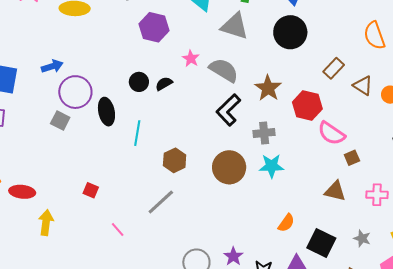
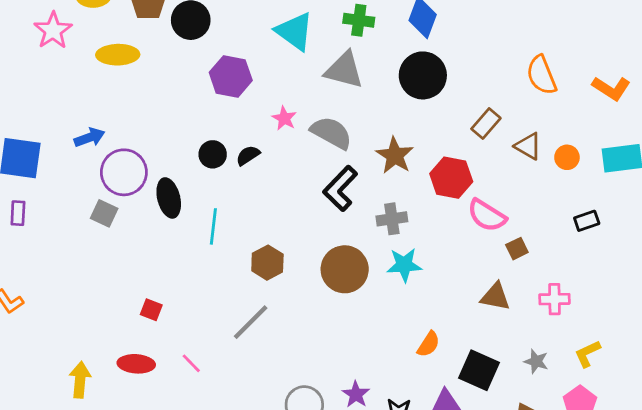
red ellipse: (22, 192) -> (136, 364), moved
yellow arrow: (46, 223) -> (80, 380), moved

